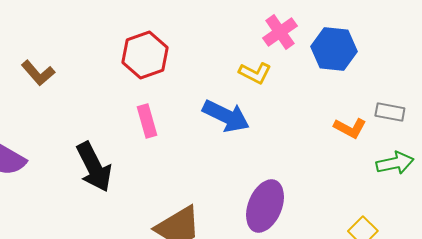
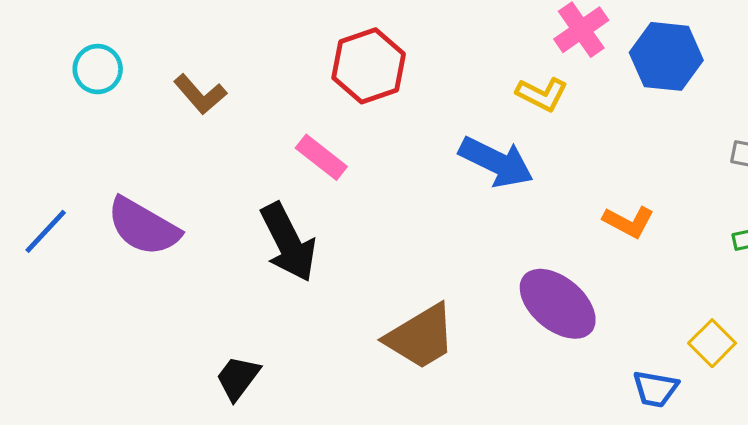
pink rectangle: (147, 121) -> (321, 157), moved, turned -36
orange L-shape: (350, 128) -> (629, 222), moved
purple ellipse: (265, 206) -> (558, 304), turned -72

